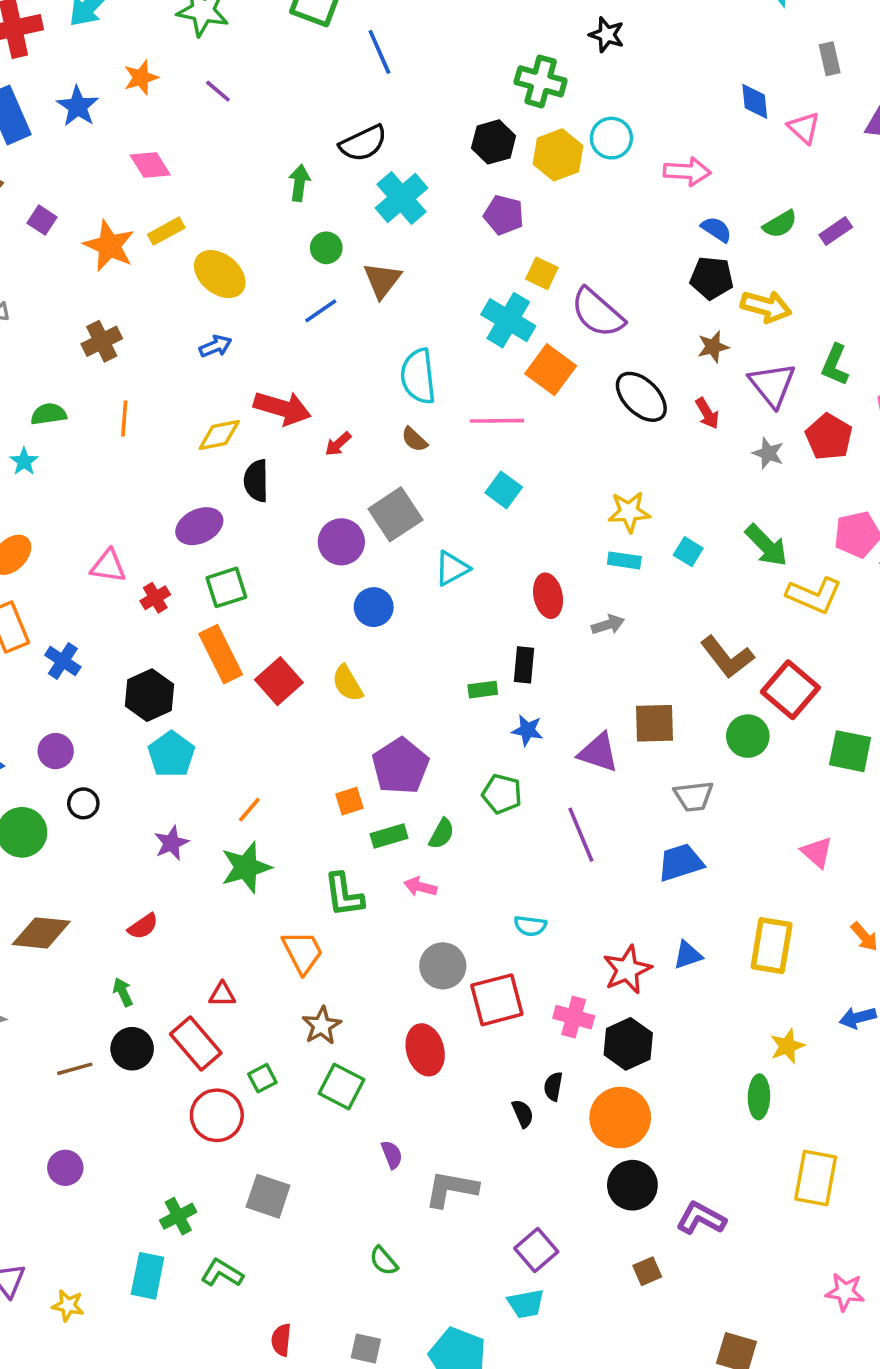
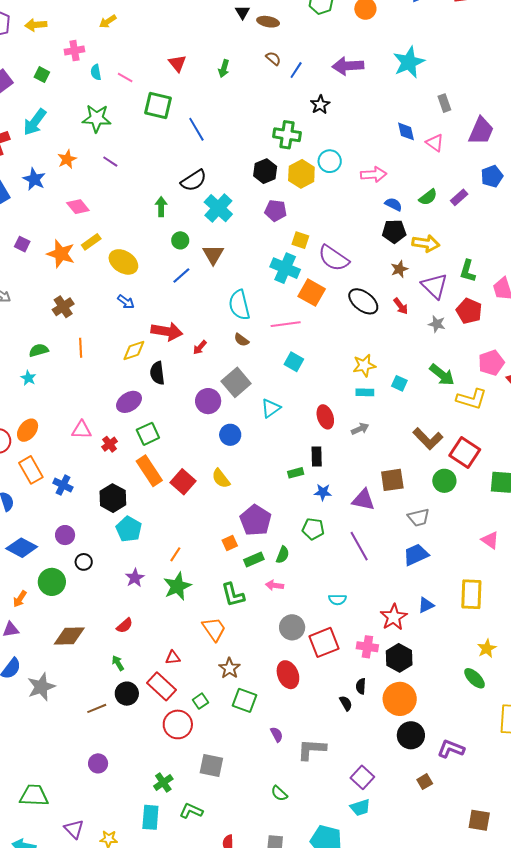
black star: (607, 35) -> (320, 105), turned 30
blue arrow: (215, 346) -> (126, 302), turned 66
green ellipse: (759, 1097) -> (475, 678), turned -40

